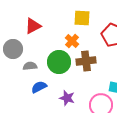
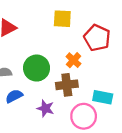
orange cross: (72, 41) -> (74, 60), moved
brown cross: (86, 61) -> (67, 85), moved

